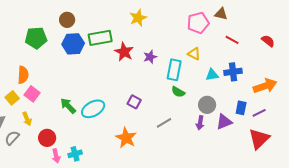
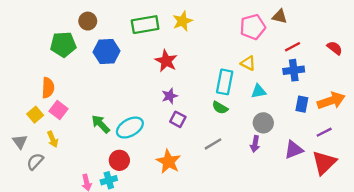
brown circle: (67, 20) -> (88, 21), moved
green rectangle: (100, 38) -> (145, 25), moved
red line: (232, 40) -> (293, 47), turned -56
purple star: (150, 57) -> (170, 96), moved
blue cross: (233, 72) -> (294, 70), moved
cyan triangle: (212, 75) -> (259, 91), moved
green semicircle: (178, 92) -> (220, 108), moved
blue rectangle: (241, 108) -> (302, 104), moved
purple triangle: (224, 122) -> (294, 150), moved
red circle: (47, 138) -> (119, 160), moved

